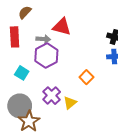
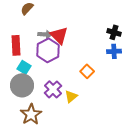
red triangle: (62, 27) -> (59, 35), moved, turned 30
red rectangle: (15, 37) -> (16, 45), moved
gray circle: (20, 106) -> (22, 85), moved

